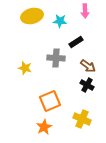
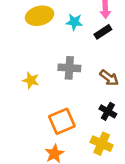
black rectangle: (76, 42) -> (103, 32), moved
black cross: (87, 85) -> (108, 111), moved

